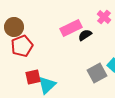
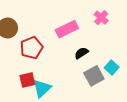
black semicircle: (85, 35) -> (81, 53), moved
red pentagon: (22, 46) -> (32, 48), moved

